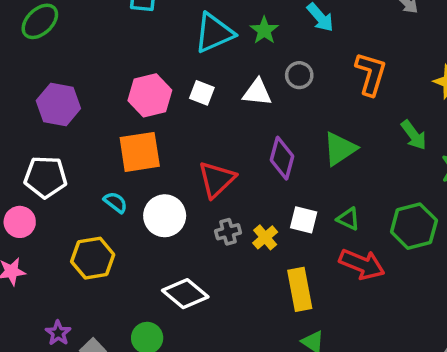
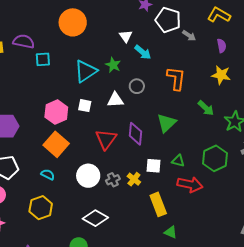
orange square: (140, 152) -> (56, 144), turned -30
red triangle: (217, 179) -> (106, 139), moved
white circle: (165, 216) -> (88, 176), moved

